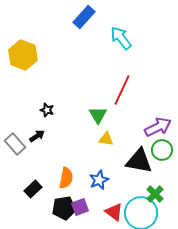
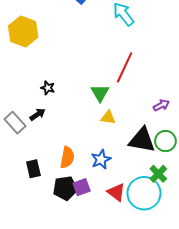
purple arrow: (158, 127) -> (161, 105), size x0.6
green circle: (162, 150) -> (165, 141), moved
black rectangle: (33, 189) -> (33, 169), turned -60

